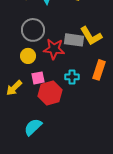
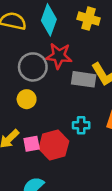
red star: (54, 49) -> (59, 56), moved
pink square: (38, 78) -> (32, 144), moved

